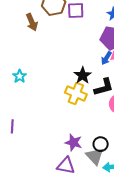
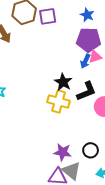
gray triangle: (95, 156) -> (71, 171), moved

